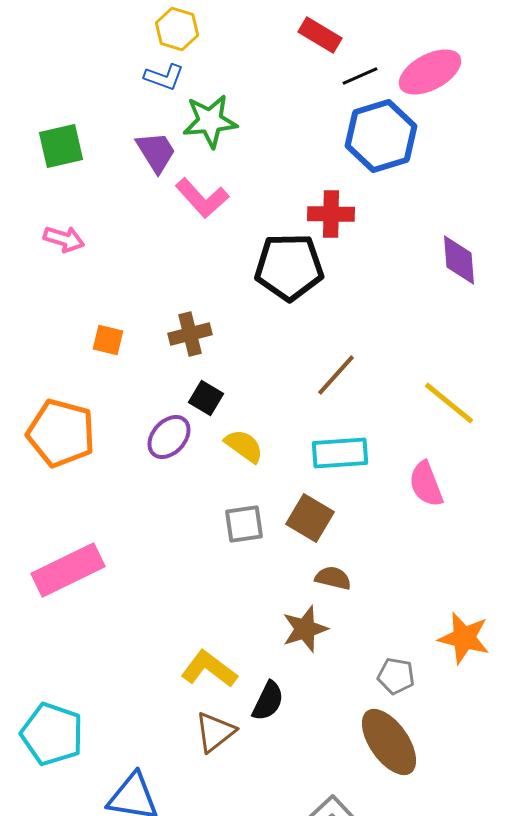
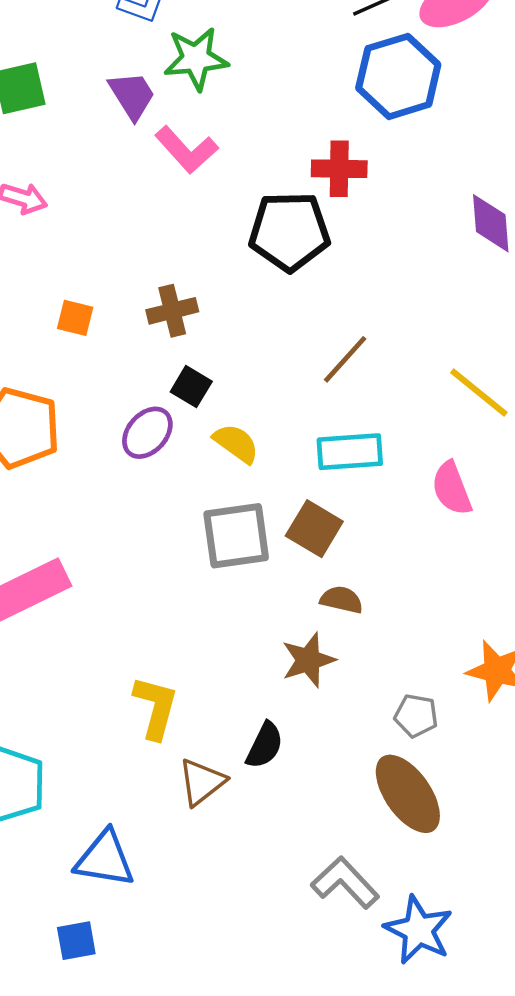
gray square: (244, 524) -> (236, 536), size x1.5
yellow L-shape: (209, 669) -> (156, 707), moved, turned 68

